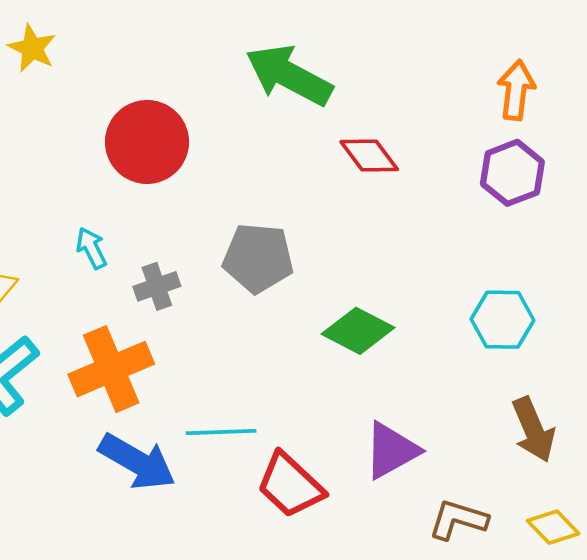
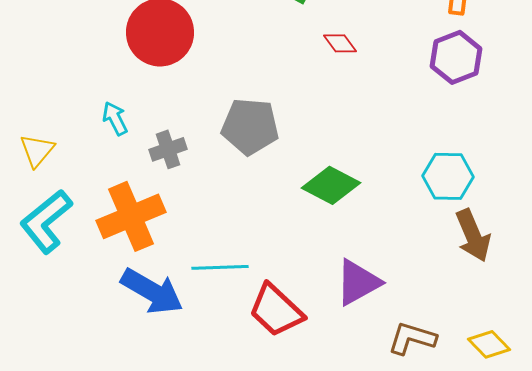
red diamond: (369, 156) -> (340, 43), size x0.7
brown arrow: (533, 430) -> (473, 235), moved

